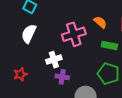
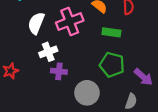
white semicircle: (29, 34) -> (36, 23), moved

